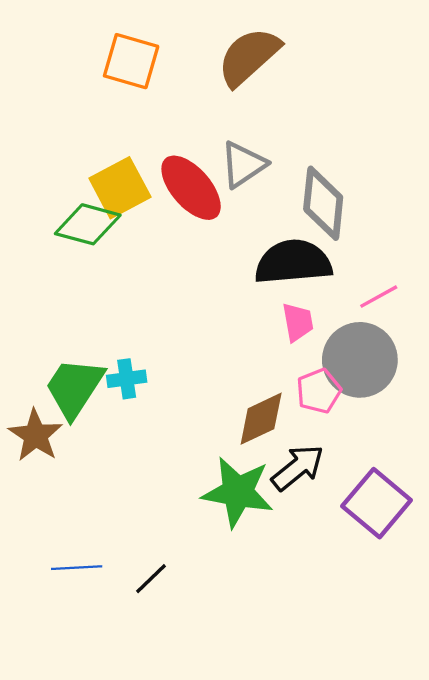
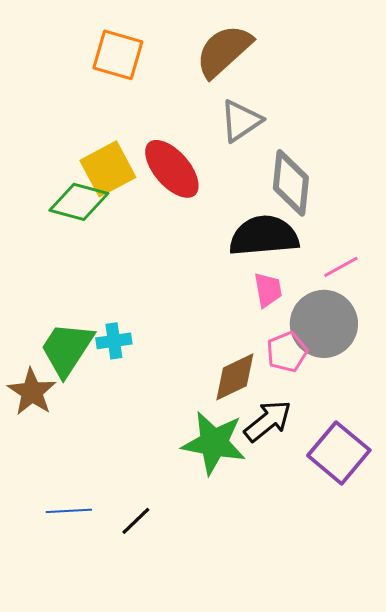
gray triangle: (243, 164) -> (241, 121), moved

